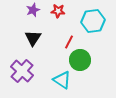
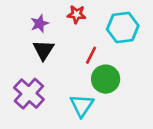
purple star: (33, 10) -> (40, 24), moved
cyan triangle: (62, 80) -> (82, 105), turned 30

